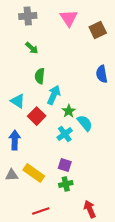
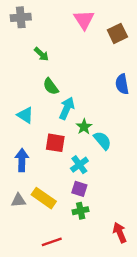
gray cross: (28, 16) -> (21, 17), moved
green semicircle: (40, 76) -> (51, 86), turned -42
red square: (37, 116) -> (55, 143), moved, turned -36
cyan cross: (65, 134) -> (79, 165), moved
red arrow: (90, 209) -> (120, 233), moved

